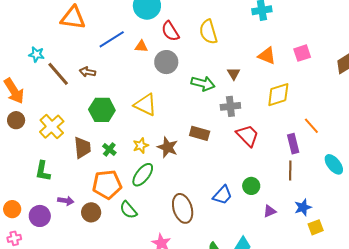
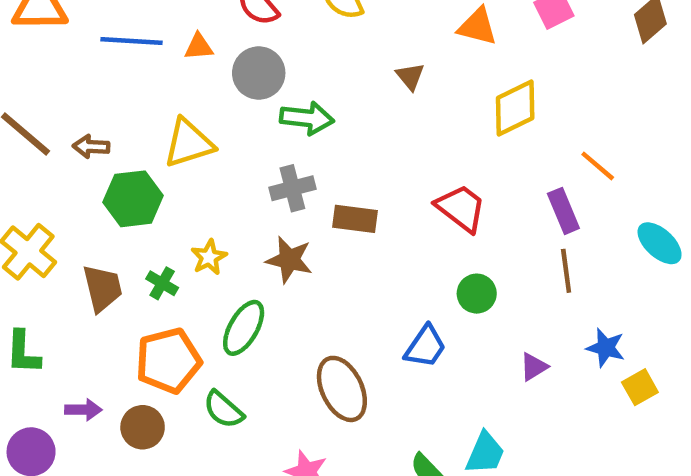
blue line: (112, 39) -> (132, 41), turned 44
brown arrow: (87, 72) -> (91, 147), moved
green arrow: (203, 84) -> (307, 118), moved
yellow triangle: (145, 105) -> (189, 143), moved, turned -35
gray cross: (230, 106) -> (292, 188), moved
yellow star: (141, 146) -> (209, 257), moved
green circle: (251, 186) -> (477, 294), moved
blue star: (303, 207) -> (606, 348), turned -30

